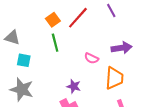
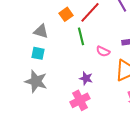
gray triangle: (12, 37) -> (41, 31), moved
green line: (55, 43) -> (81, 36), moved

